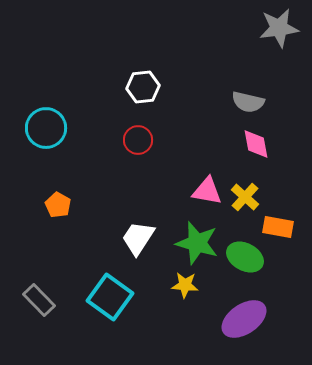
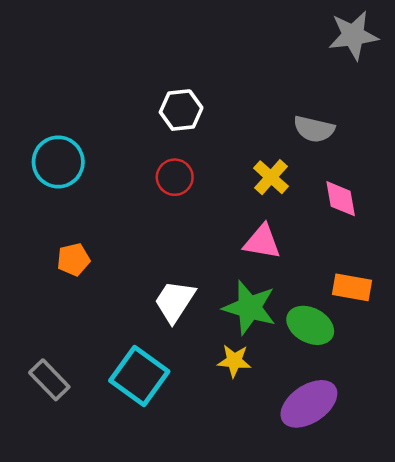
pink diamond: (256, 144) -> (341, 199), moved
yellow cross: (245, 197) -> (271, 177), moved
orange pentagon: (58, 205) -> (73, 259), turned 30

